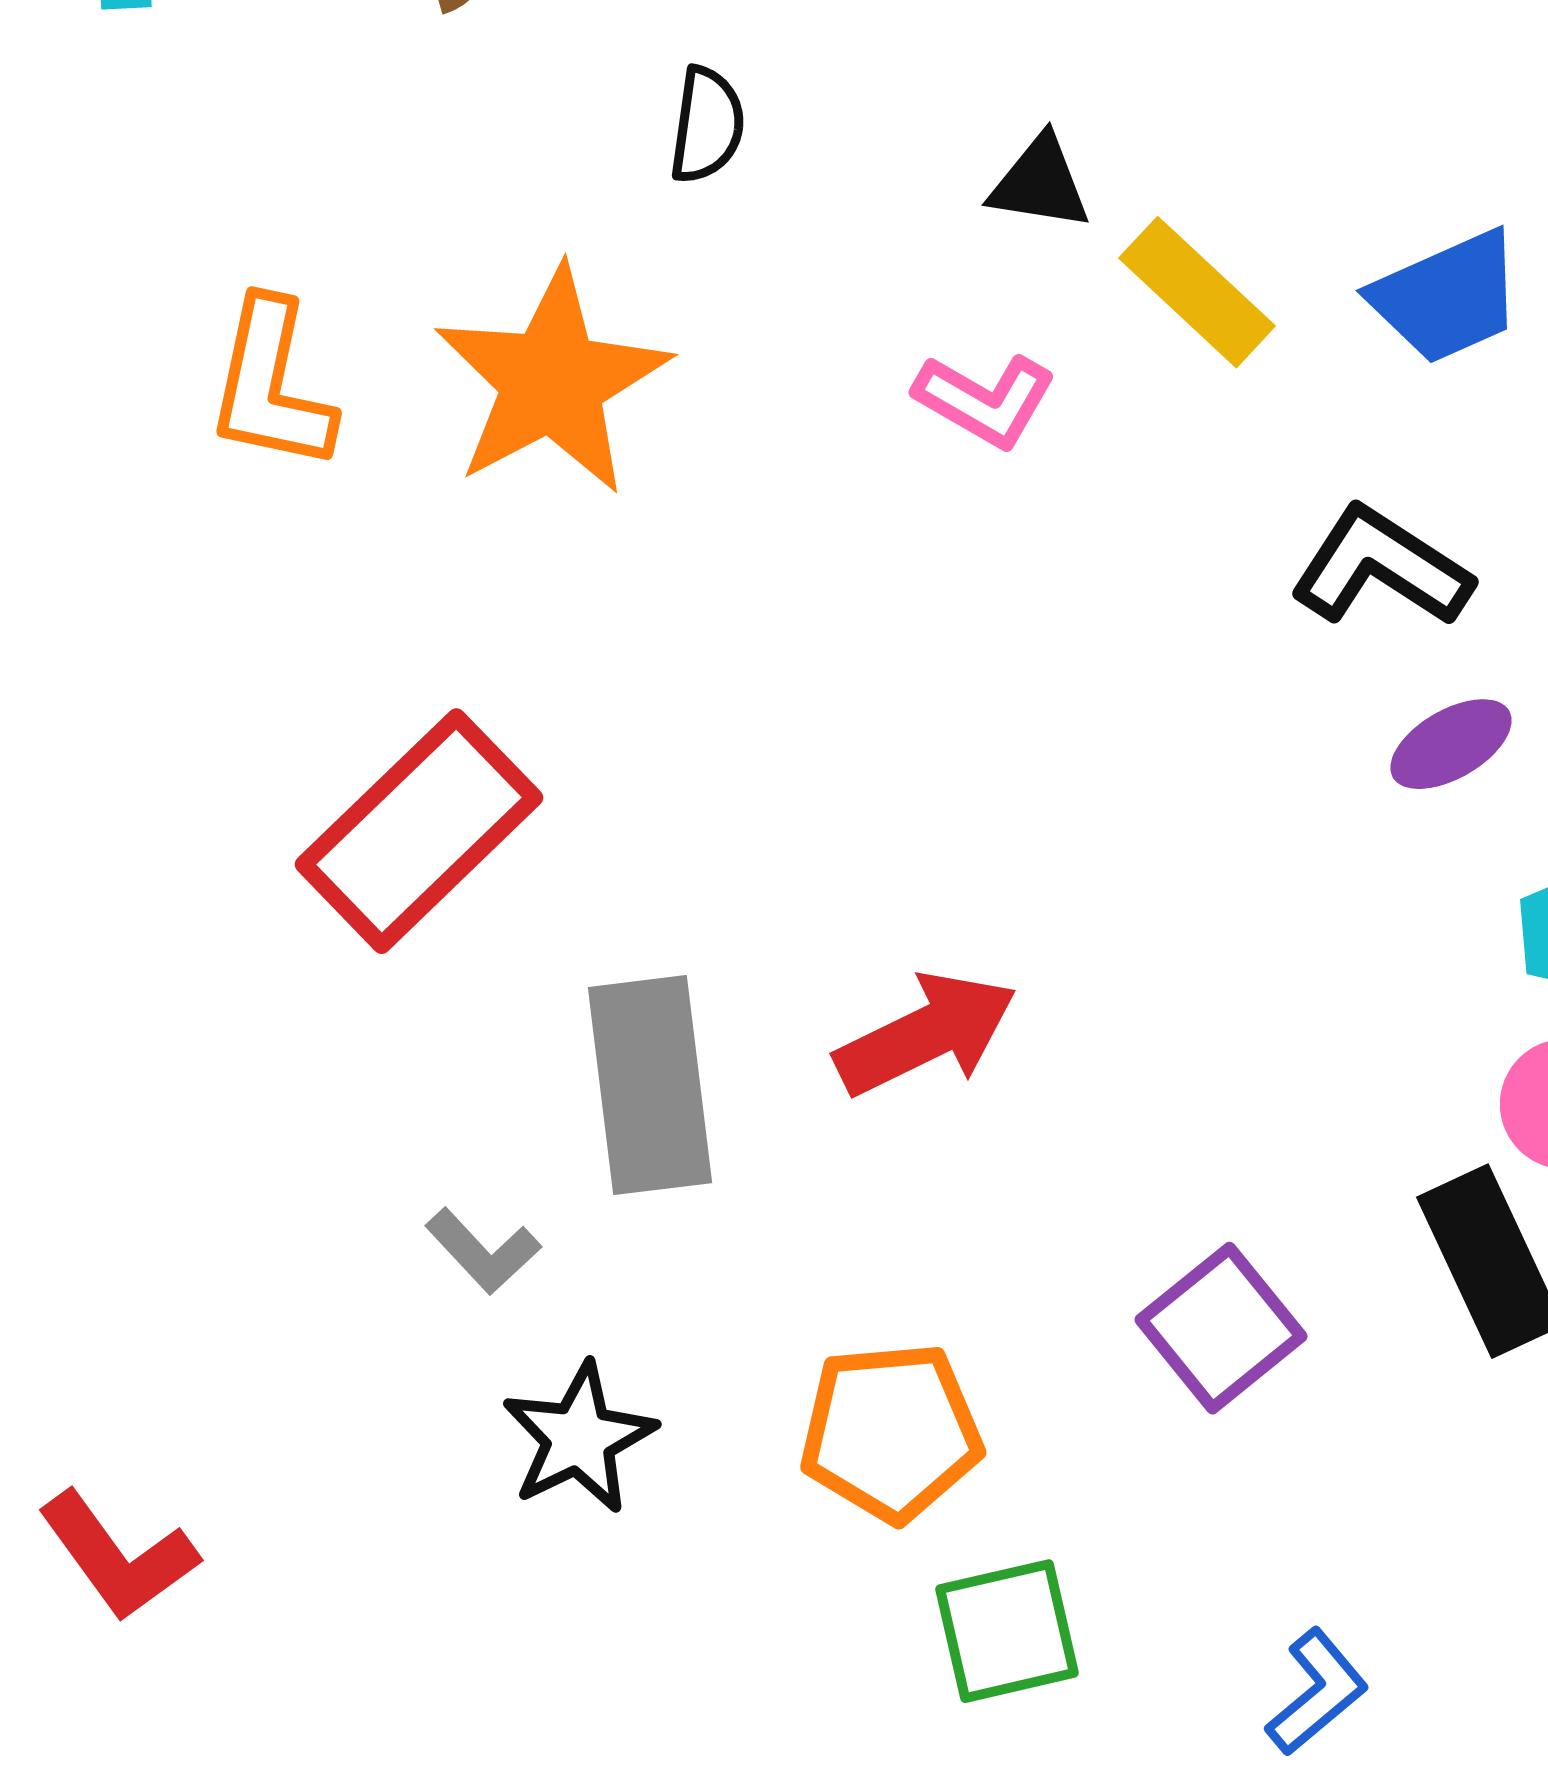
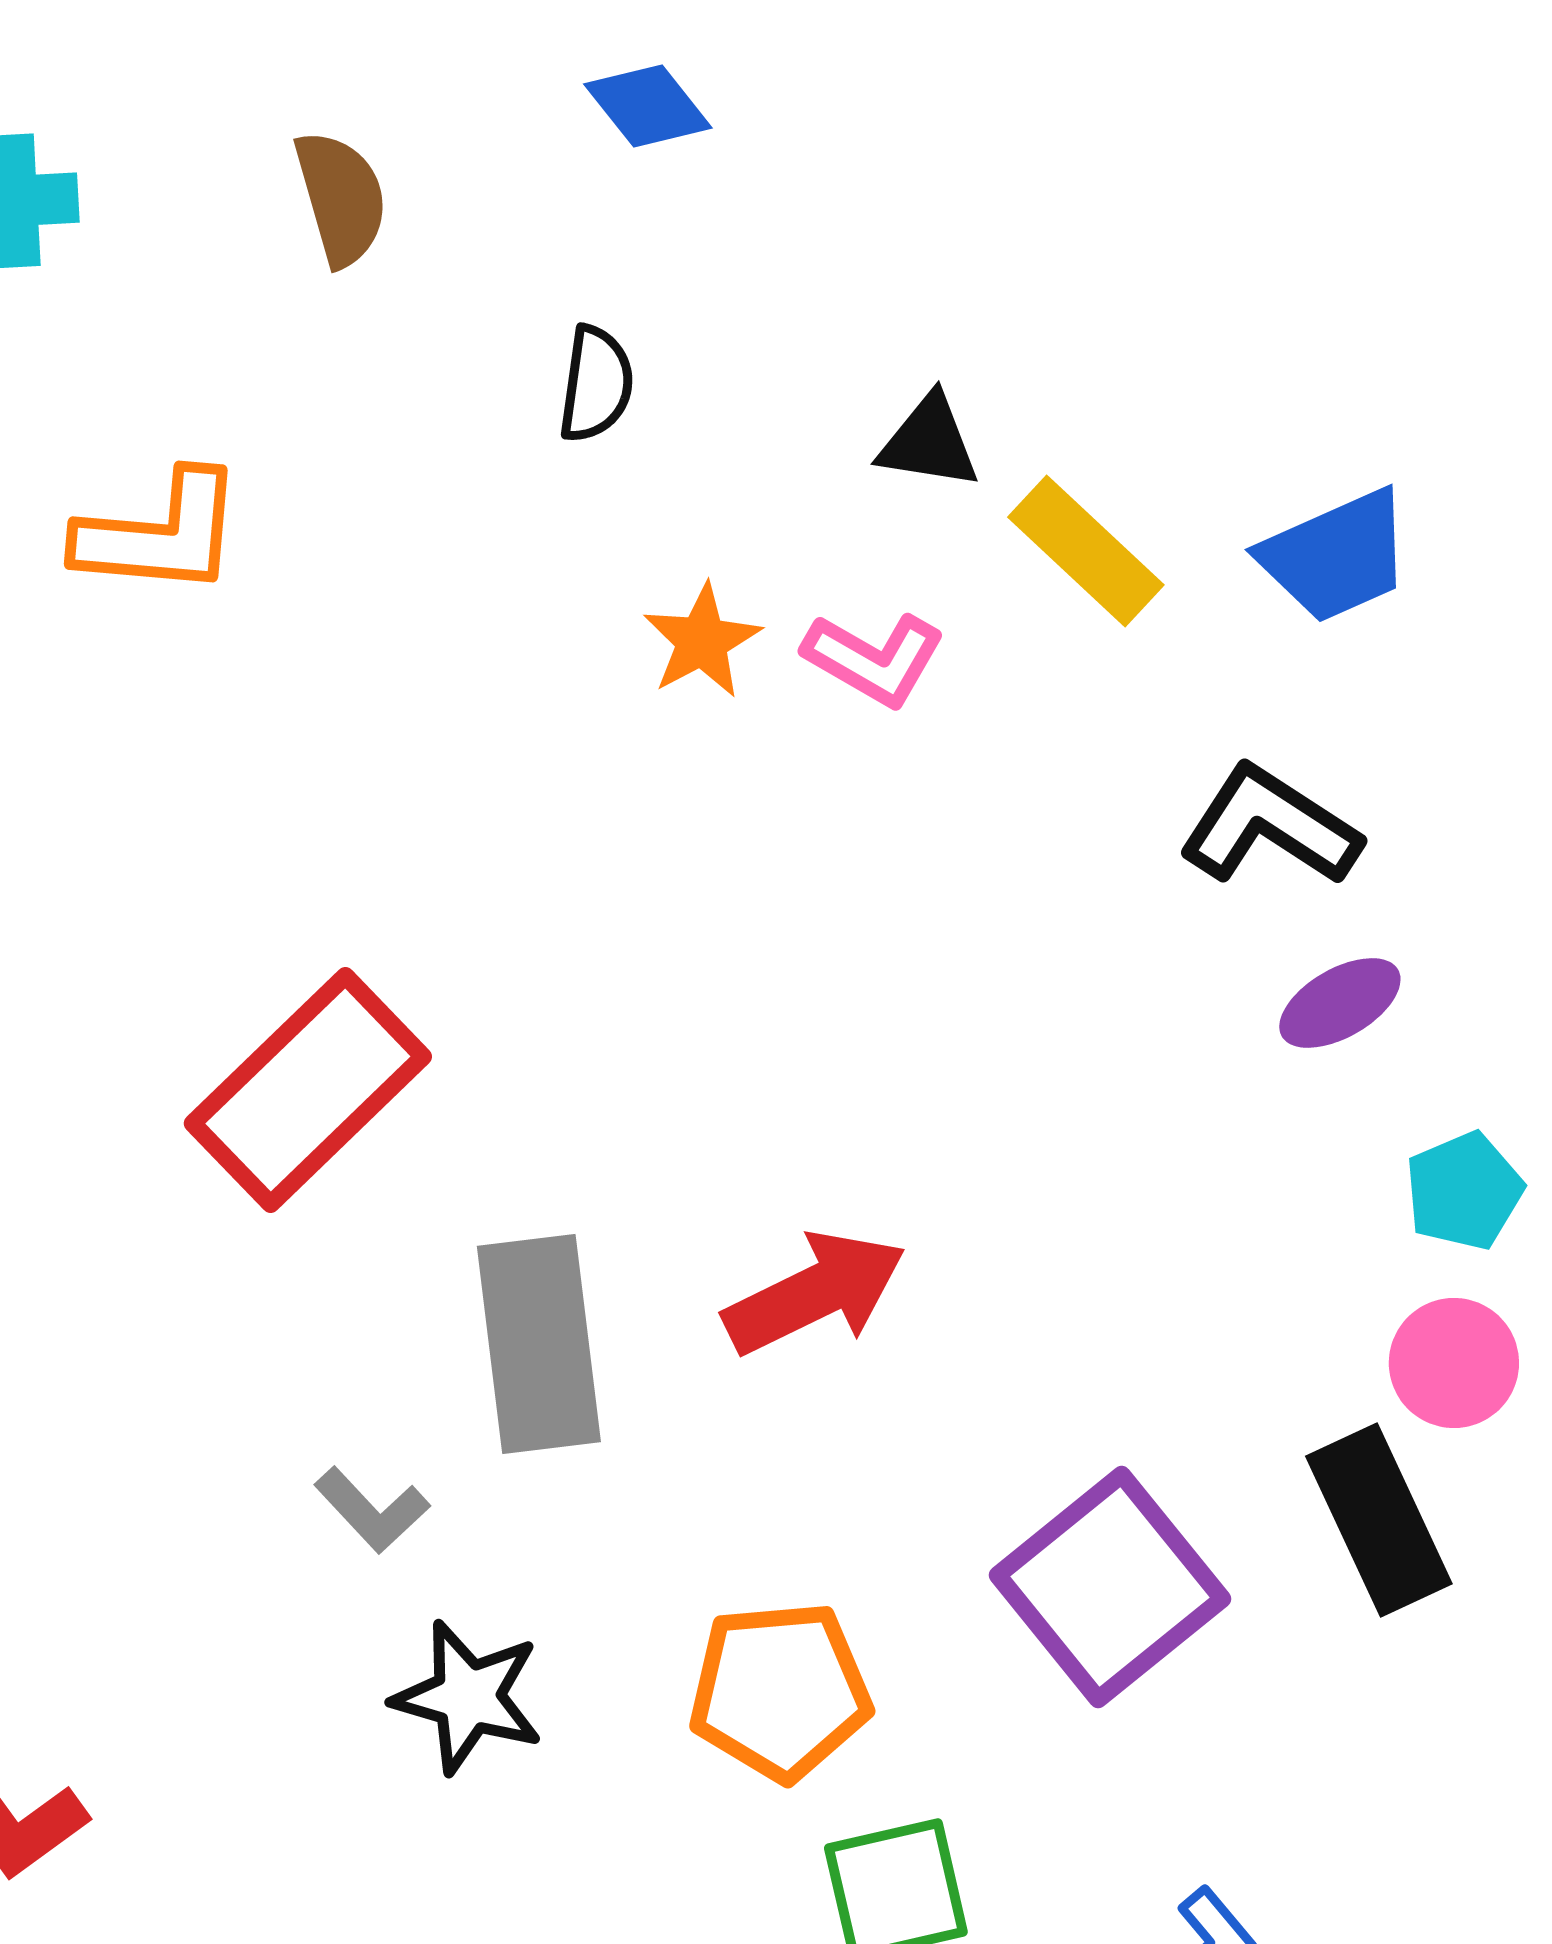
orange star: (552, 381) -> (702, 641), moved, size x0.5
orange L-shape: (271, 385) -> (160, 534), moved, turned -97
purple square: (1221, 1328) -> (1110, 1587), size x1.4
black star: (579, 1438) -> (468, 1697), turned -30

